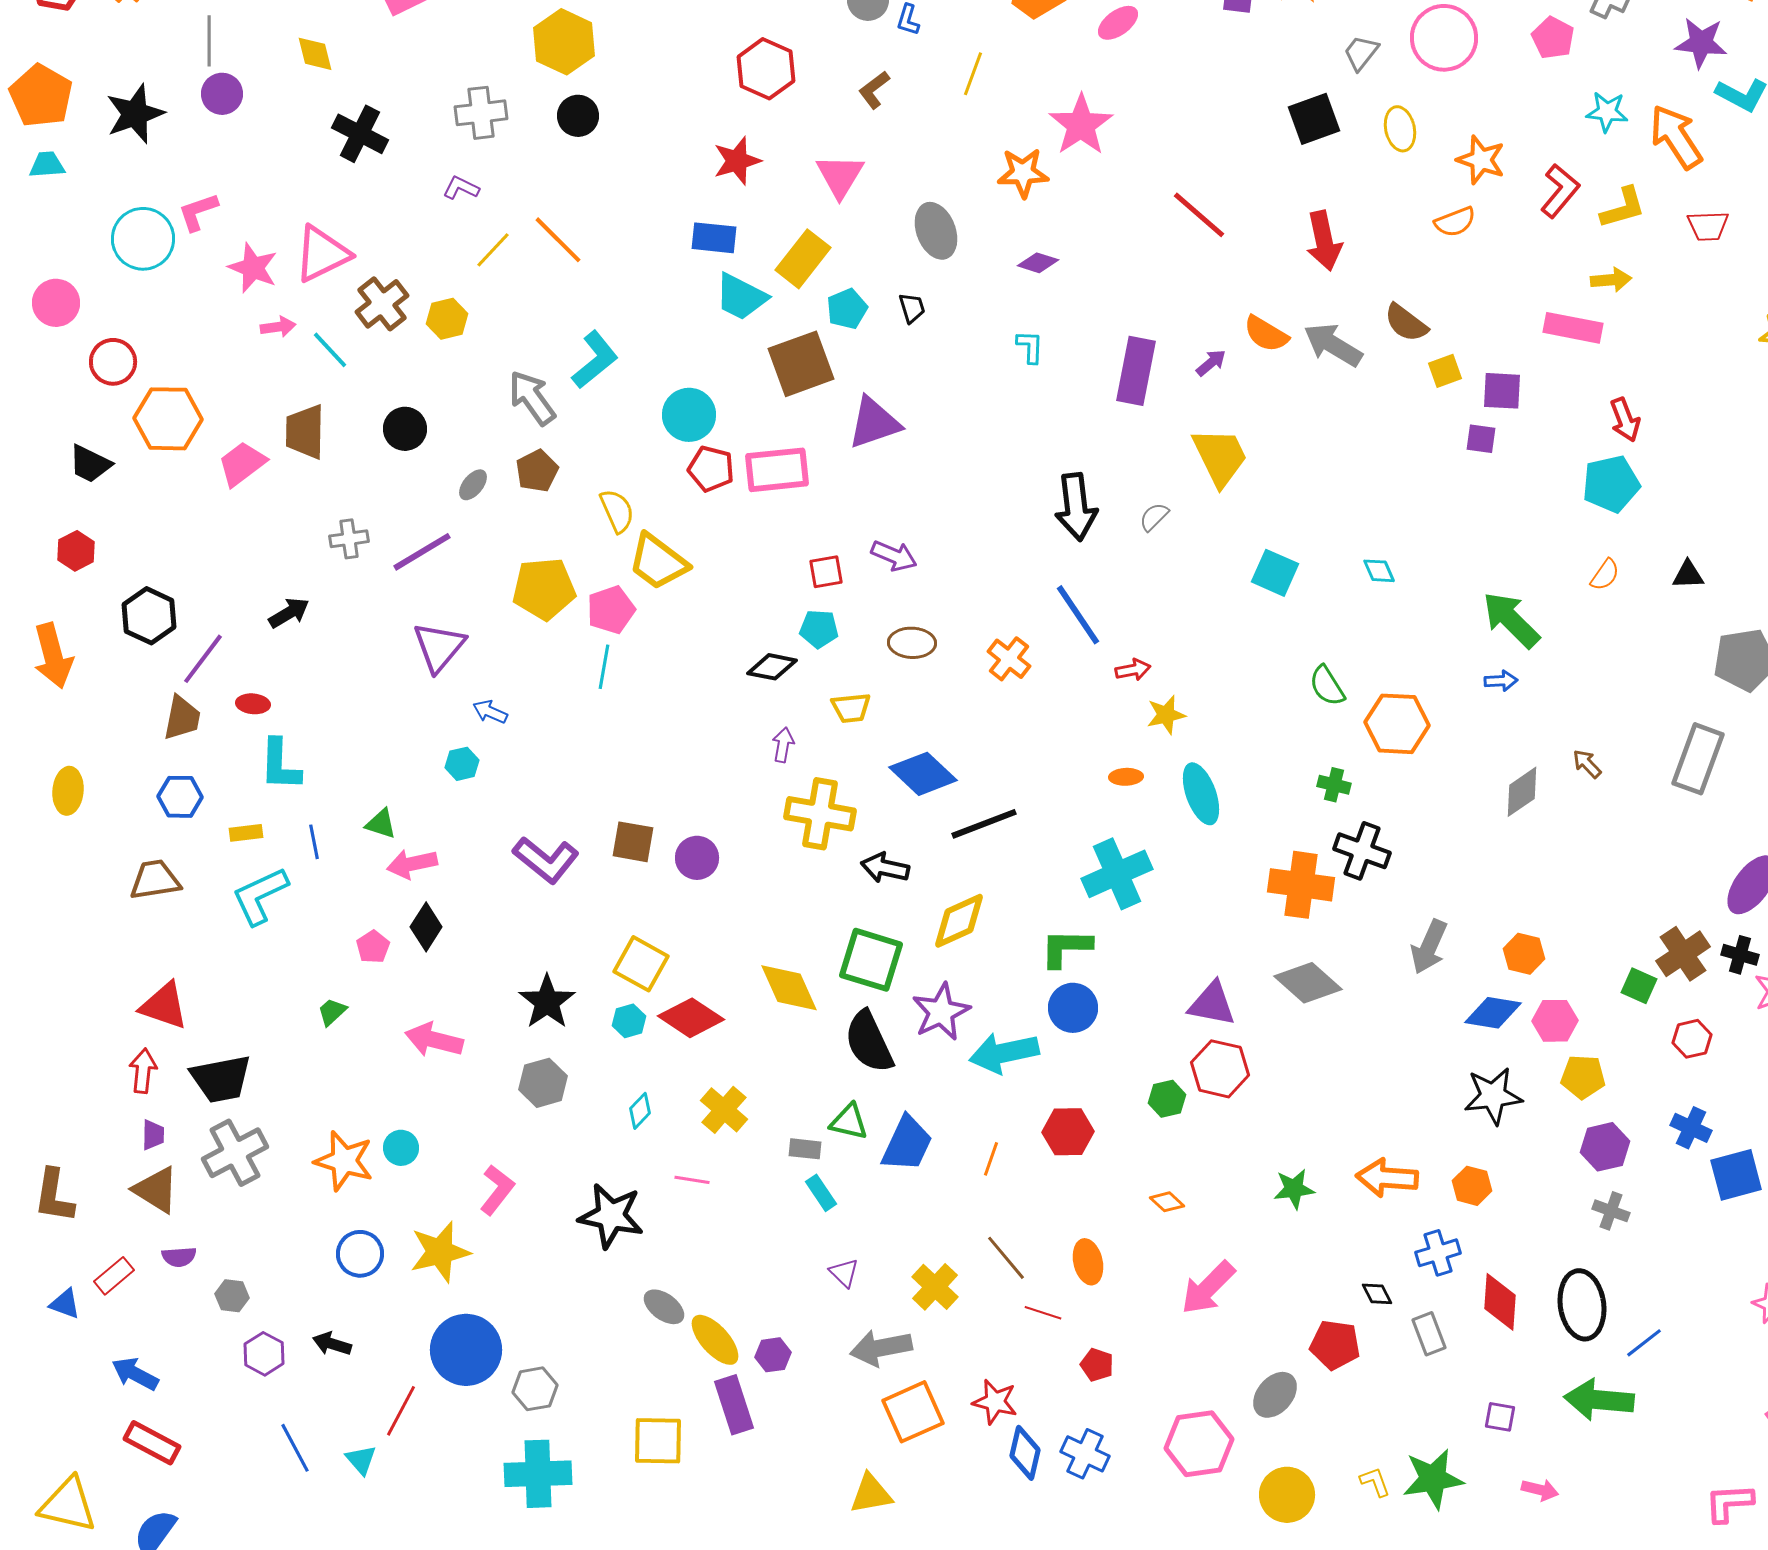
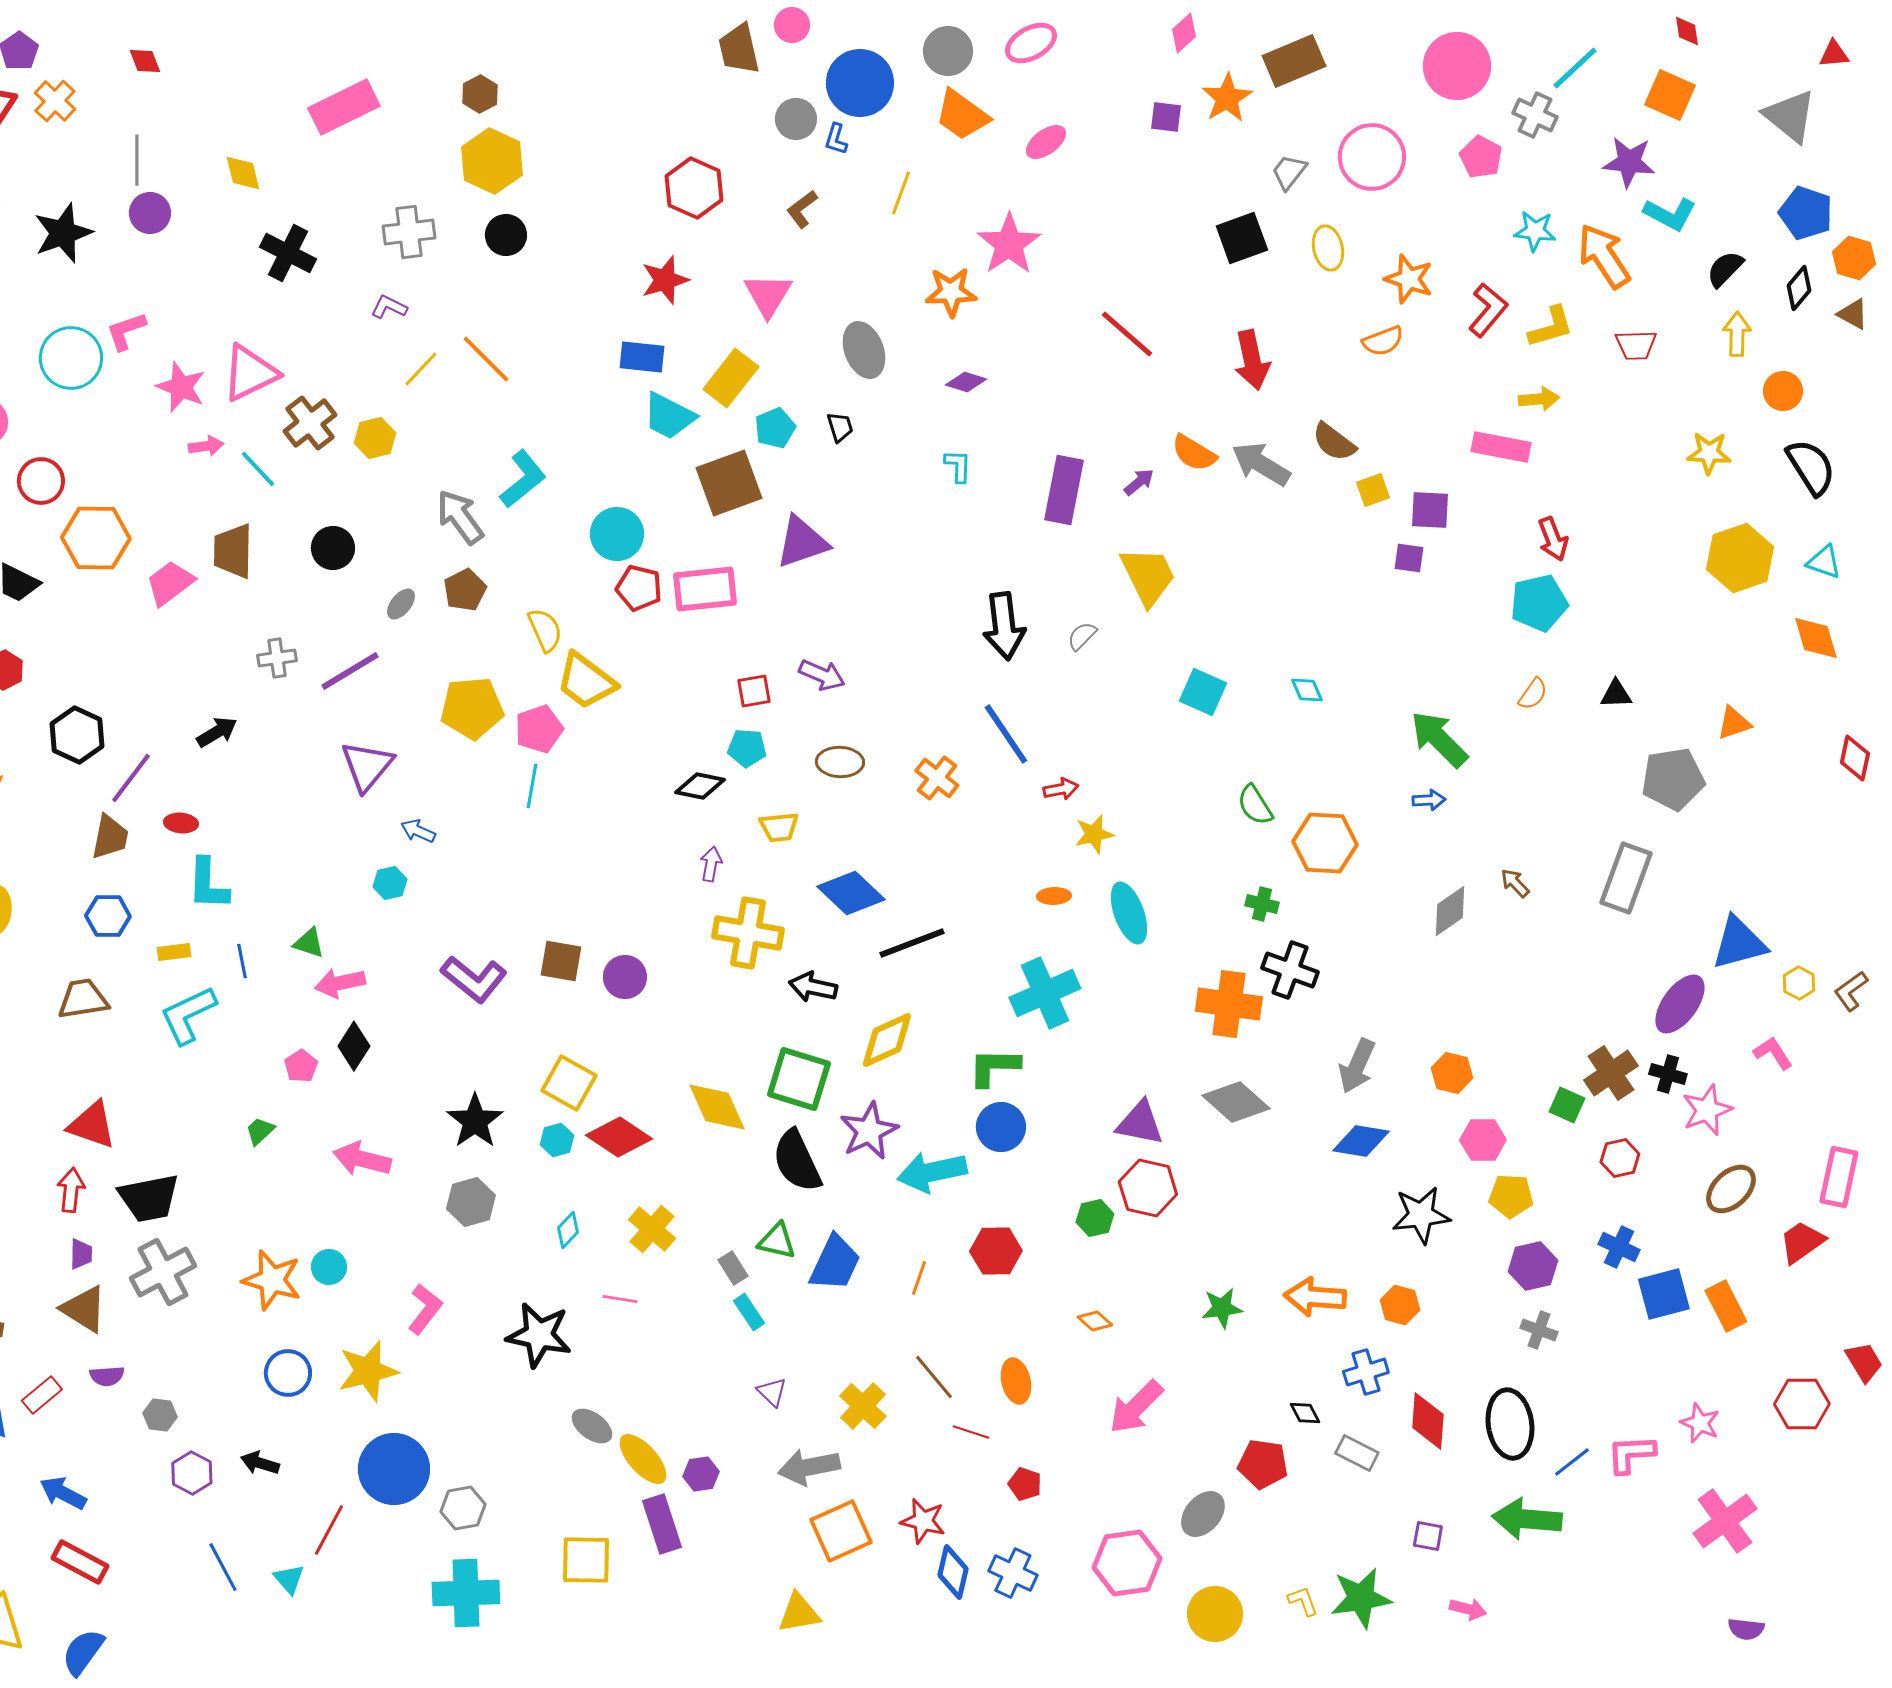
blue diamond: (1493, 1013) -> (1361, 1141), moved
gray rectangle: (805, 1149) -> (733, 1268), turned 52
gray rectangle: (1429, 1334) -> (1357, 1453), turned -42
pink L-shape: (1729, 1503) -> (1631, 1454), moved

